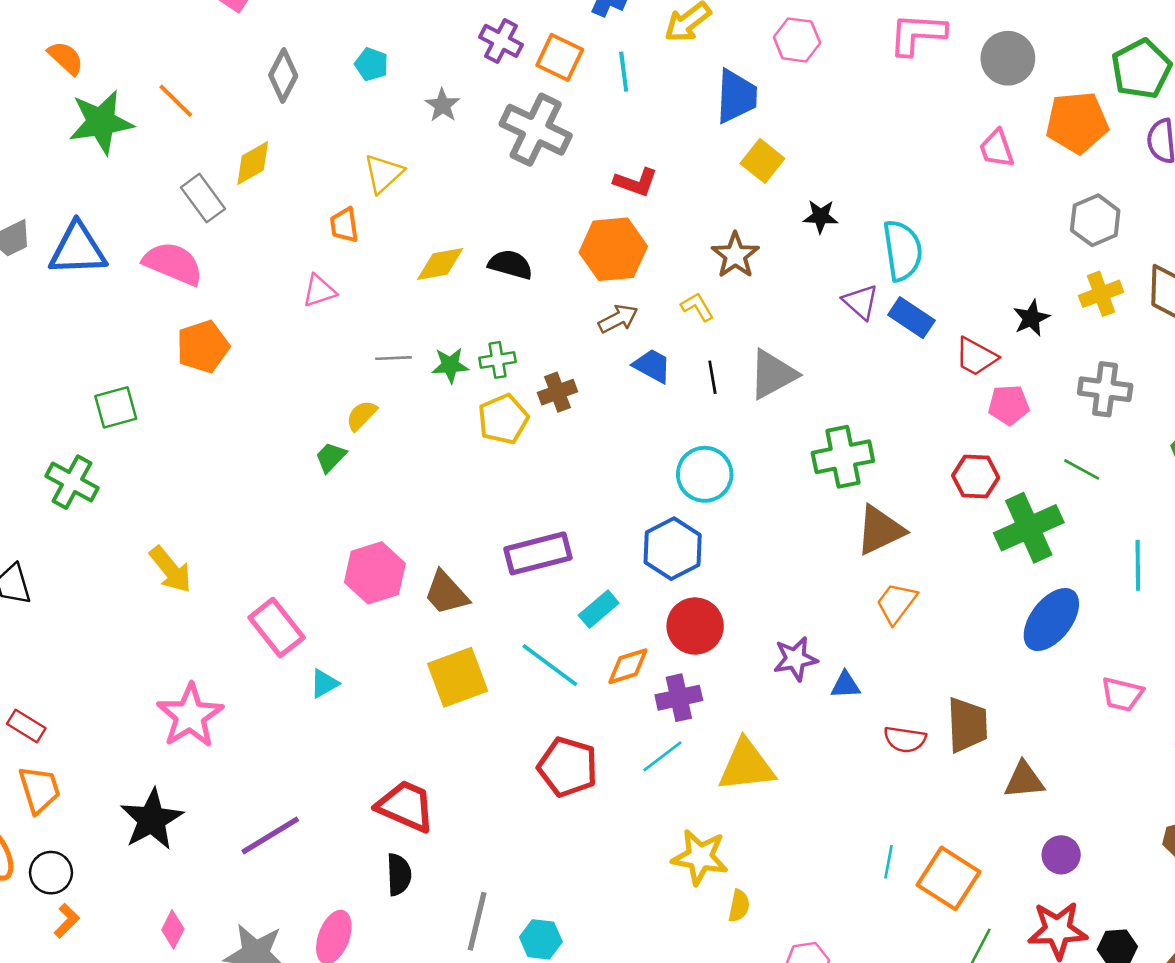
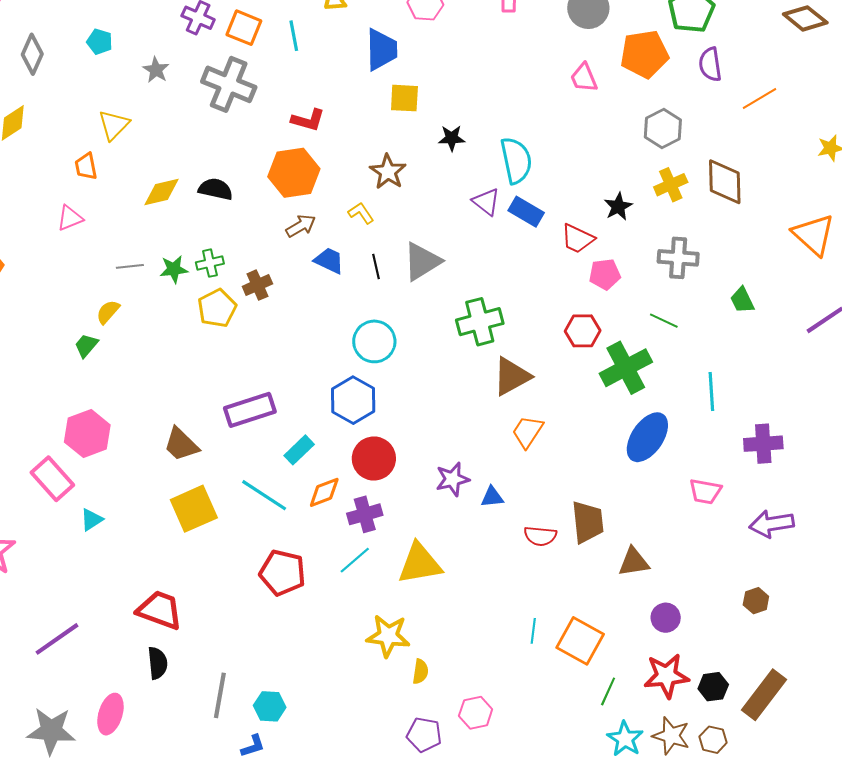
yellow square: (762, 161) -> (404, 98), turned -32
pink hexagon: (375, 573) -> (87, 433), moved

